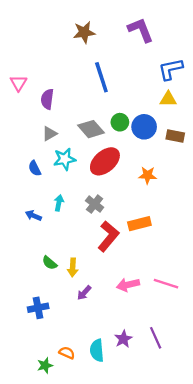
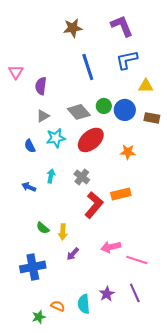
blue L-shape: (171, 69) -> (127, 60), moved
pink line: (166, 284) -> (137, 260), moved
blue cross: (38, 308) -> (33, 267), size x1.4

